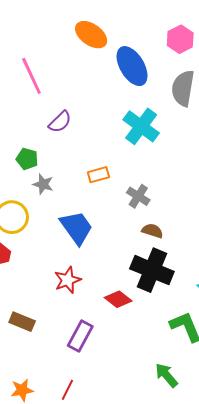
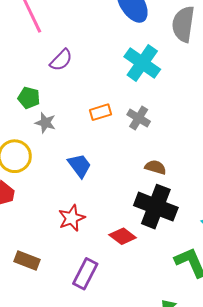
gray cross: (138, 196) -> (139, 118), moved
blue trapezoid: (76, 228) -> (80, 165), size x0.7

